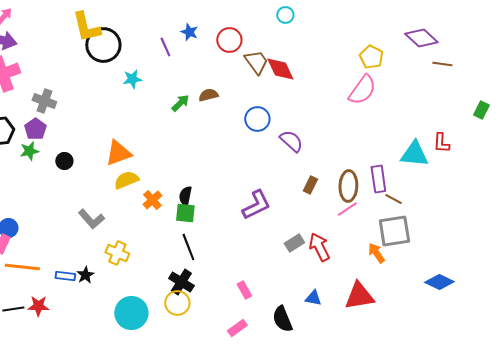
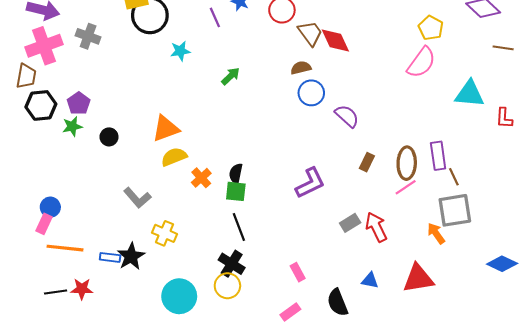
brown line: (442, 64) -> (503, 48), moved
brown semicircle: (208, 95) -> (301, 68), moved
gray cross: (44, 101) -> (88, 36), moved
cyan triangle: (414, 154) -> (470, 94), moved
brown line: (393, 199) -> (454, 177), turned 36
black star: (85, 275) -> (131, 256), size x1.5

